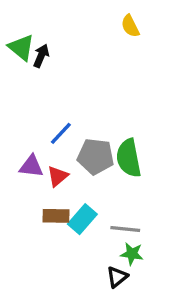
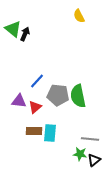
cyan rectangle: (82, 219) -> (50, 133), turned -36
gray line: (125, 229) -> (90, 139), moved
black triangle: (117, 277) -> (94, 160), moved

